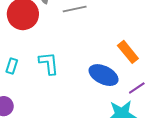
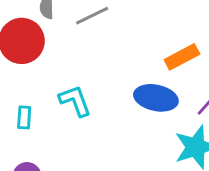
orange rectangle: (128, 52) -> (182, 57), turned -65

